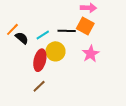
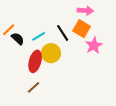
black line: (67, 31) -> (63, 33), turned 54
pink star: (91, 54) -> (94, 45), moved

